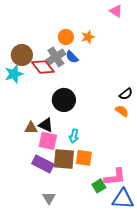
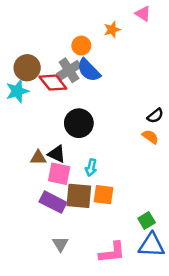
orange star: (88, 37) -> (112, 30), moved
blue semicircle: (72, 57) -> (89, 70), size x1.5
pink L-shape: (115, 177) -> (112, 253), moved
green square: (99, 186) -> (147, 220), moved

